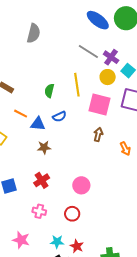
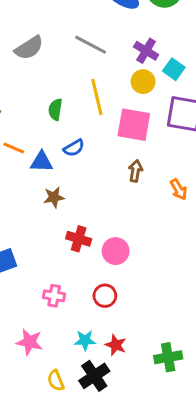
gray semicircle: (34, 33) -> (29, 48), moved, turned 48
gray line: (88, 52) -> (91, 45), moved
red cross: (42, 180) -> (79, 239), moved, turned -35

